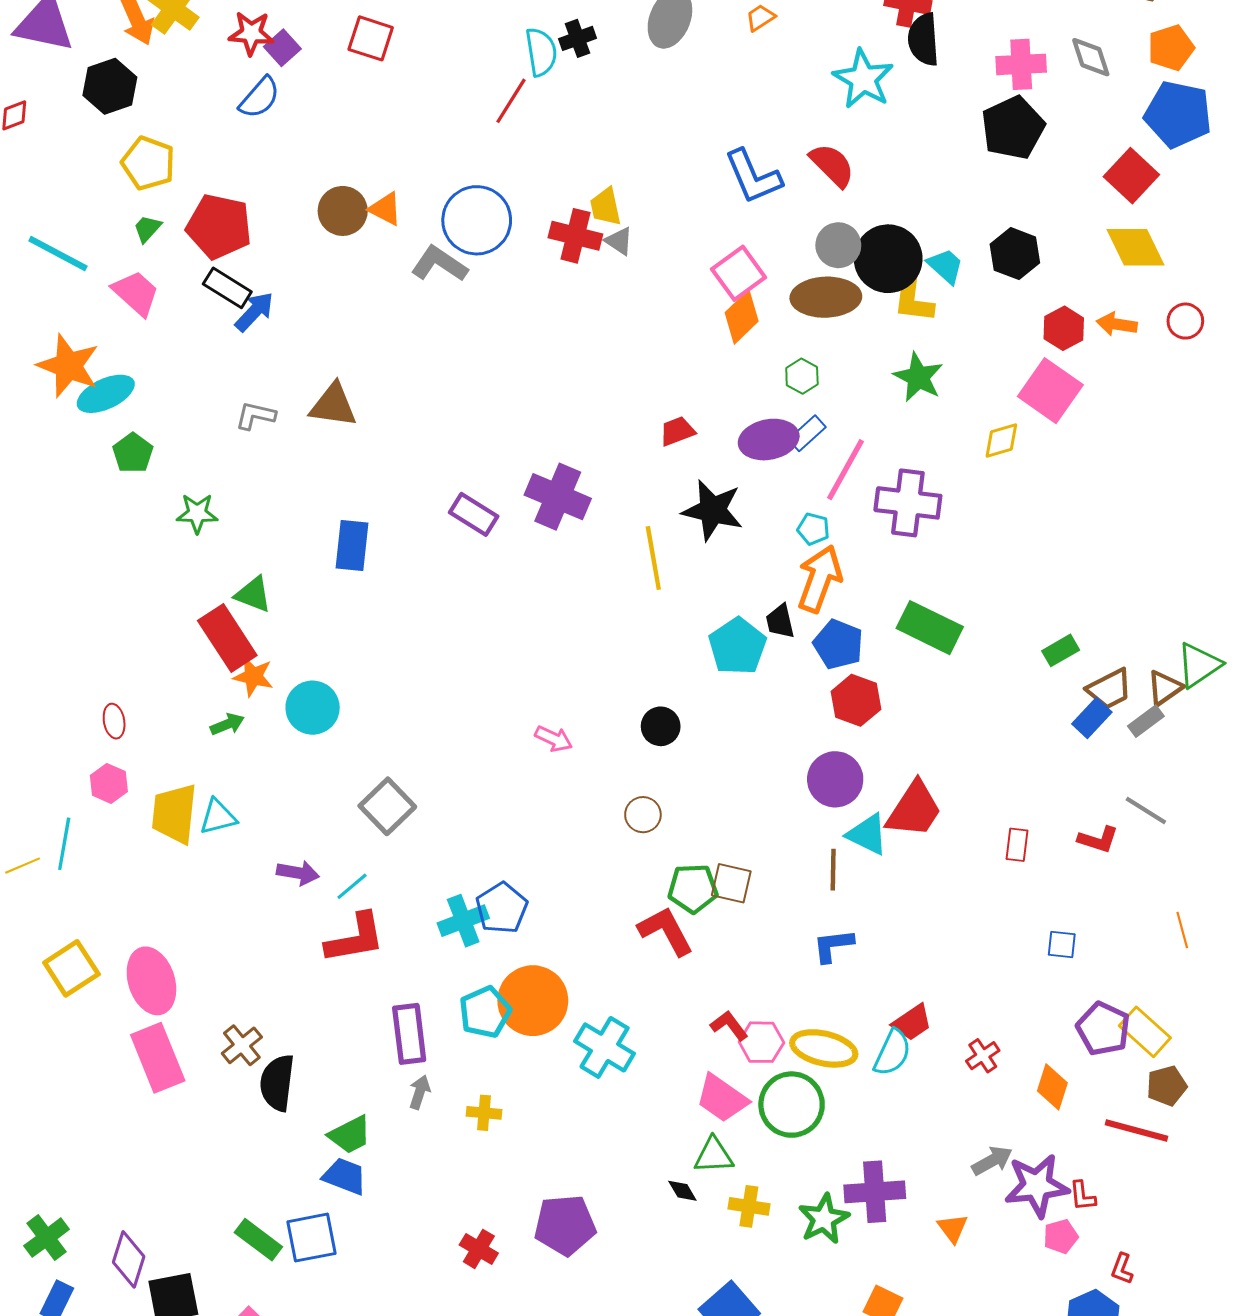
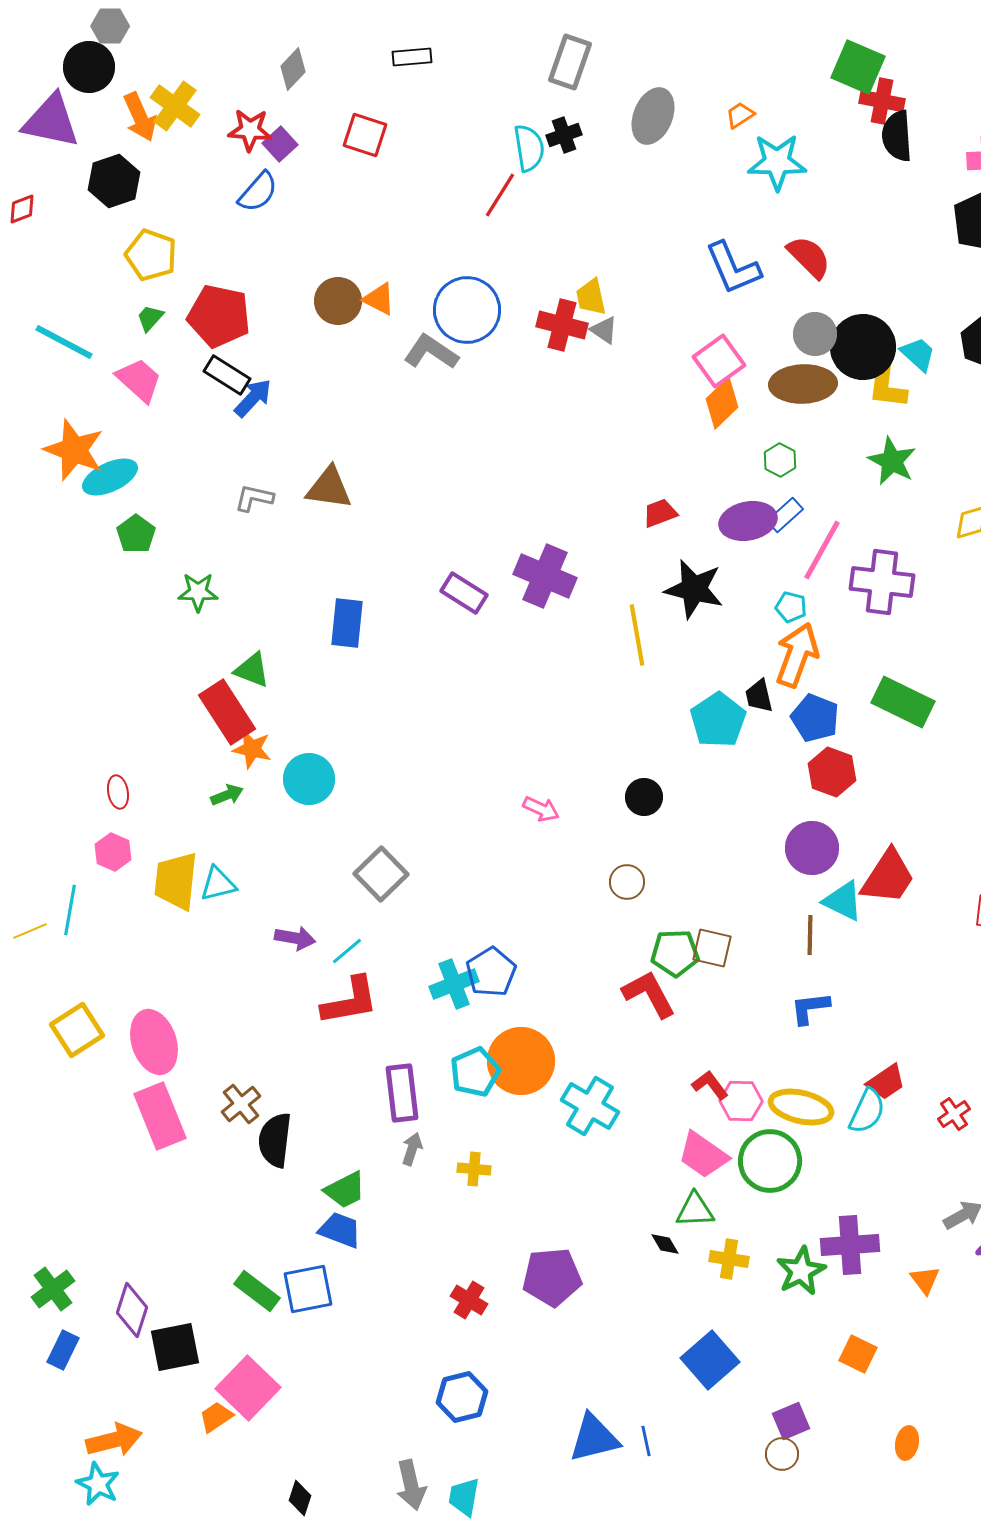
cyan star: (863, 79) -> (777, 162), moved, turned -30

